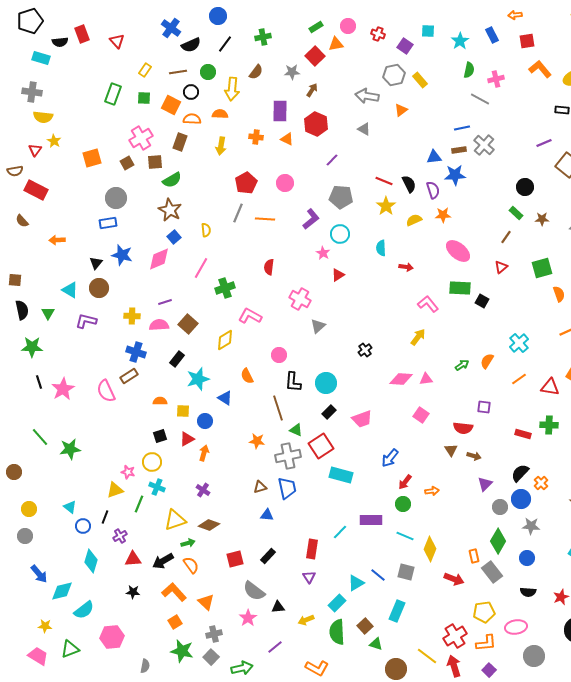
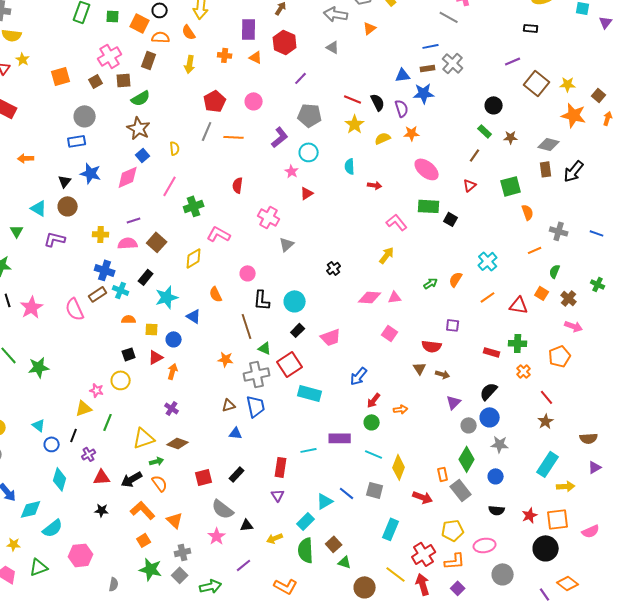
orange semicircle: (220, 114) -> (189, 32), turned -126
orange cross: (541, 483) -> (524, 371), moved
cyan cross: (157, 487) -> (121, 290), moved
cyan line: (340, 532) -> (309, 450), turned 35
cyan rectangle: (397, 611) -> (391, 529), moved

